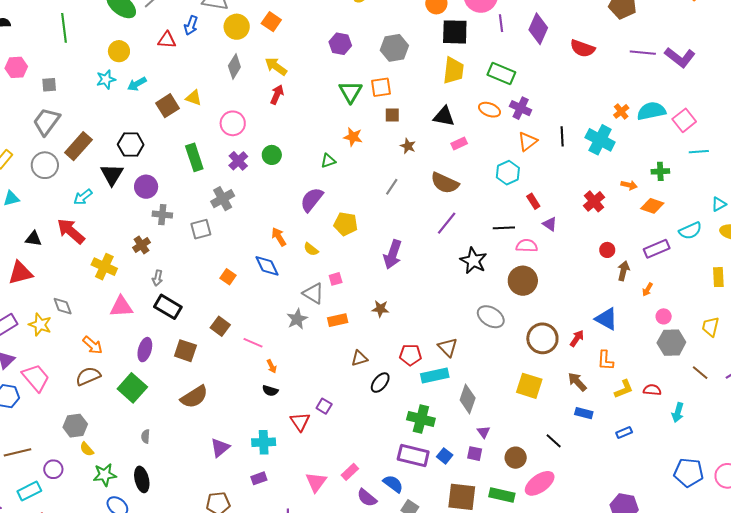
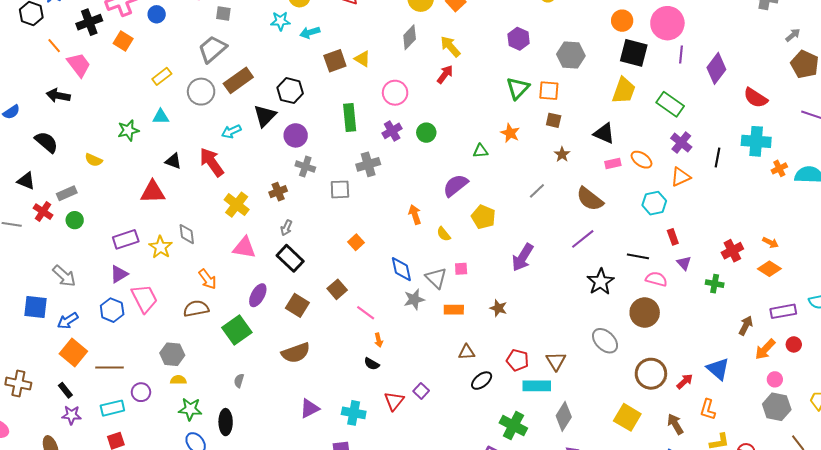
orange ellipse: (489, 110) -> (642, 160), moved
black line: (562, 136) -> (717, 158), moved
cyan cross: (600, 140) -> (756, 141), moved, turned -36
green cross: (660, 171) -> (715, 284), moved
orange diamond: (652, 206) -> (769, 269), moved
red circle: (607, 250) -> (794, 344), moved
blue diamond: (267, 266) -> (401, 269), moved
orange arrow: (647, 290) -> (765, 349), size x1.6
yellow semicircle: (87, 449) -> (178, 380), turned 119

